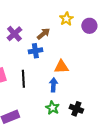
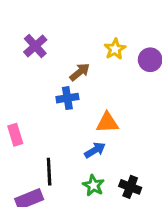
purple cross: (14, 34) -> (35, 46), moved
black line: (23, 79) -> (49, 172), moved
blue arrow: (53, 85) -> (95, 150), turned 56

